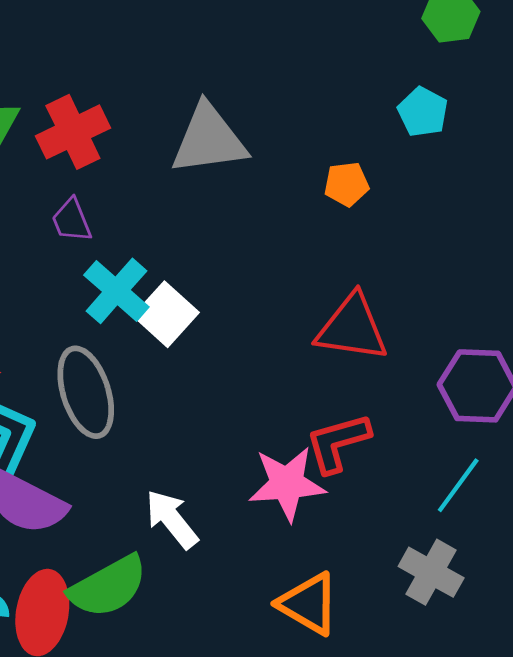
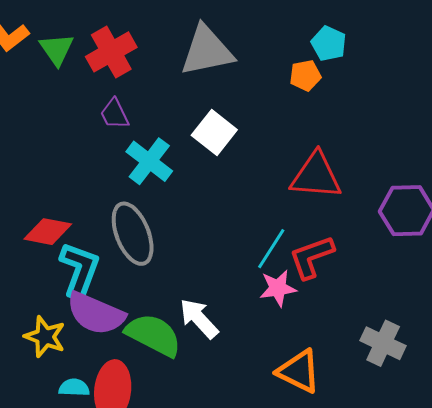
cyan pentagon: (423, 112) -> (329, 44), moved
white square: (166, 314) -> (214, 132), moved
pink star: (287, 484) -> (278, 288), size x0.7
cyan line: (458, 485) -> (271, 249), moved
green semicircle: (108, 587) -> (154, 335), moved, turned -120

